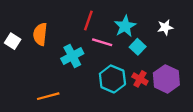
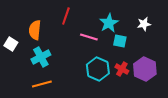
red line: (88, 20) -> (66, 16), moved
white square: (13, 41) -> (11, 44), moved
cyan square: (138, 47) -> (120, 41), turned -32
cyan cross: (72, 56) -> (41, 57), moved

